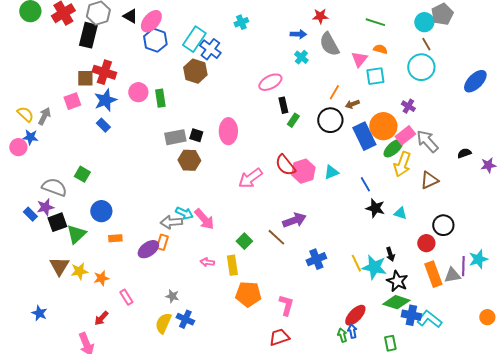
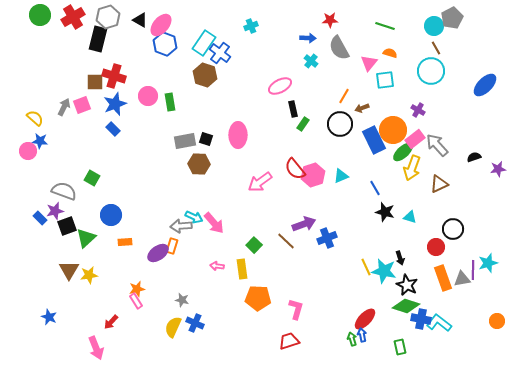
gray arrow: (44, 116) -> (64, 107), moved
blue cross: (316, 259) -> (327, 238), moved
orange star: (101, 278) -> (137, 289), moved

